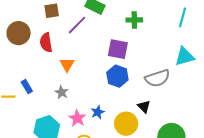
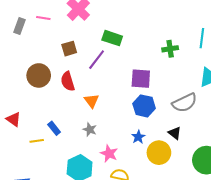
green cross: (134, 20) -> (170, 49), moved
blue star: (98, 112) -> (138, 137), moved

